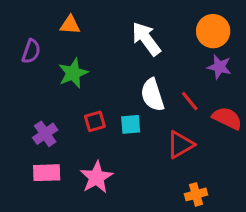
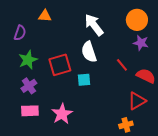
green star: (73, 73) -> (28, 60), moved
white semicircle: (152, 95) -> (89, 52), moved
red square: (95, 121) -> (60, 65), moved, size x1.6
red triangle: (180, 145) -> (137, 101), moved

